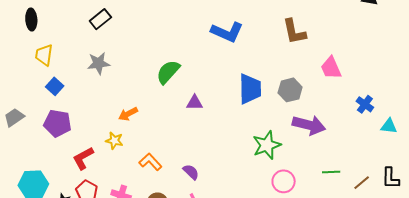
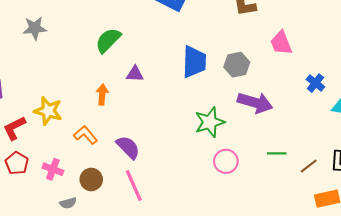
orange arrow: (128, 114) -> (102, 94), moved, turned 120
yellow star: (114, 141) -> (48, 111), size x1.5
purple semicircle: (191, 172) -> (128, 147), size x1.4

